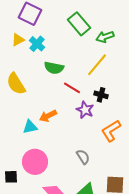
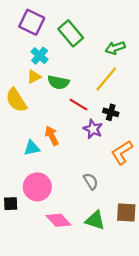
green rectangle: (79, 24) -> (71, 33), moved
yellow triangle: (18, 40) -> (34, 77), moved
orange arrow: (48, 116) -> (52, 136), turned 90

